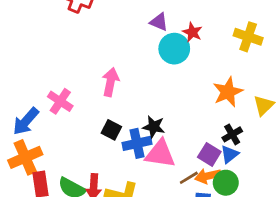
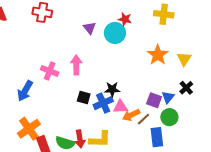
purple triangle: (159, 22) -> (90, 28), moved, turned 40
pink cross: (60, 101) -> (50, 71), moved
blue arrow: (26, 121) -> (25, 91), moved
black cross: (232, 134) -> (186, 88), moved
pink triangle: (160, 154) -> (121, 107), size x0.7
orange arrow: (208, 176) -> (131, 115), moved

